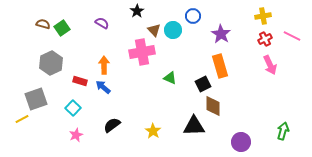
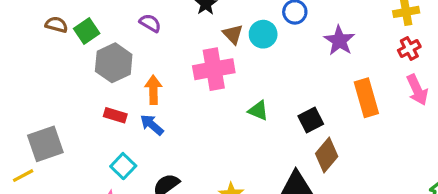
gray hexagon: (51, 63) -> (114, 63), moved
orange rectangle: (220, 66) -> (366, 98), moved
brown diamond: (213, 106) -> (327, 155), turned 40
cyan square: (73, 108) -> (123, 166), moved

